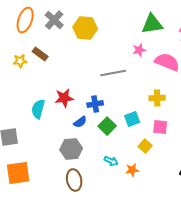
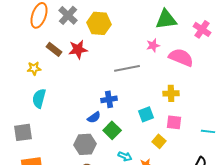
yellow star: (20, 61) -> (34, 68), moved
red star: (64, 98) -> (78, 49), moved
cyan semicircle: (38, 109) -> (39, 98), moved
green square: (107, 126) -> (112, 130), moved

